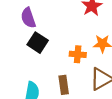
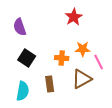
black square: (38, 43) -> (27, 58), moved

